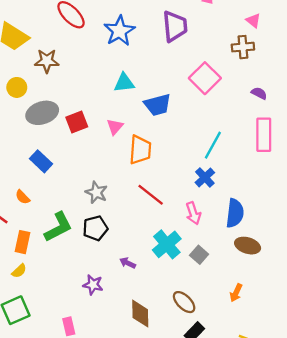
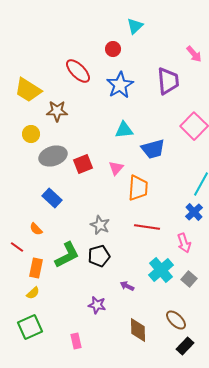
red line: (151, 195) -> (147, 227), turned -30

